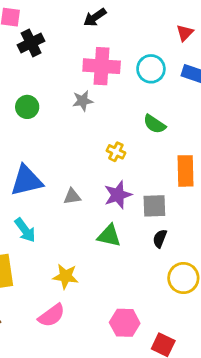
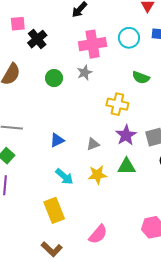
green circle: (27, 107) -> (54, 78), moved
yellow cross: (116, 152) -> (117, 104), size x1.5
blue triangle: (26, 181) -> (57, 140), size x0.6
yellow star: (66, 276) -> (97, 175), moved

